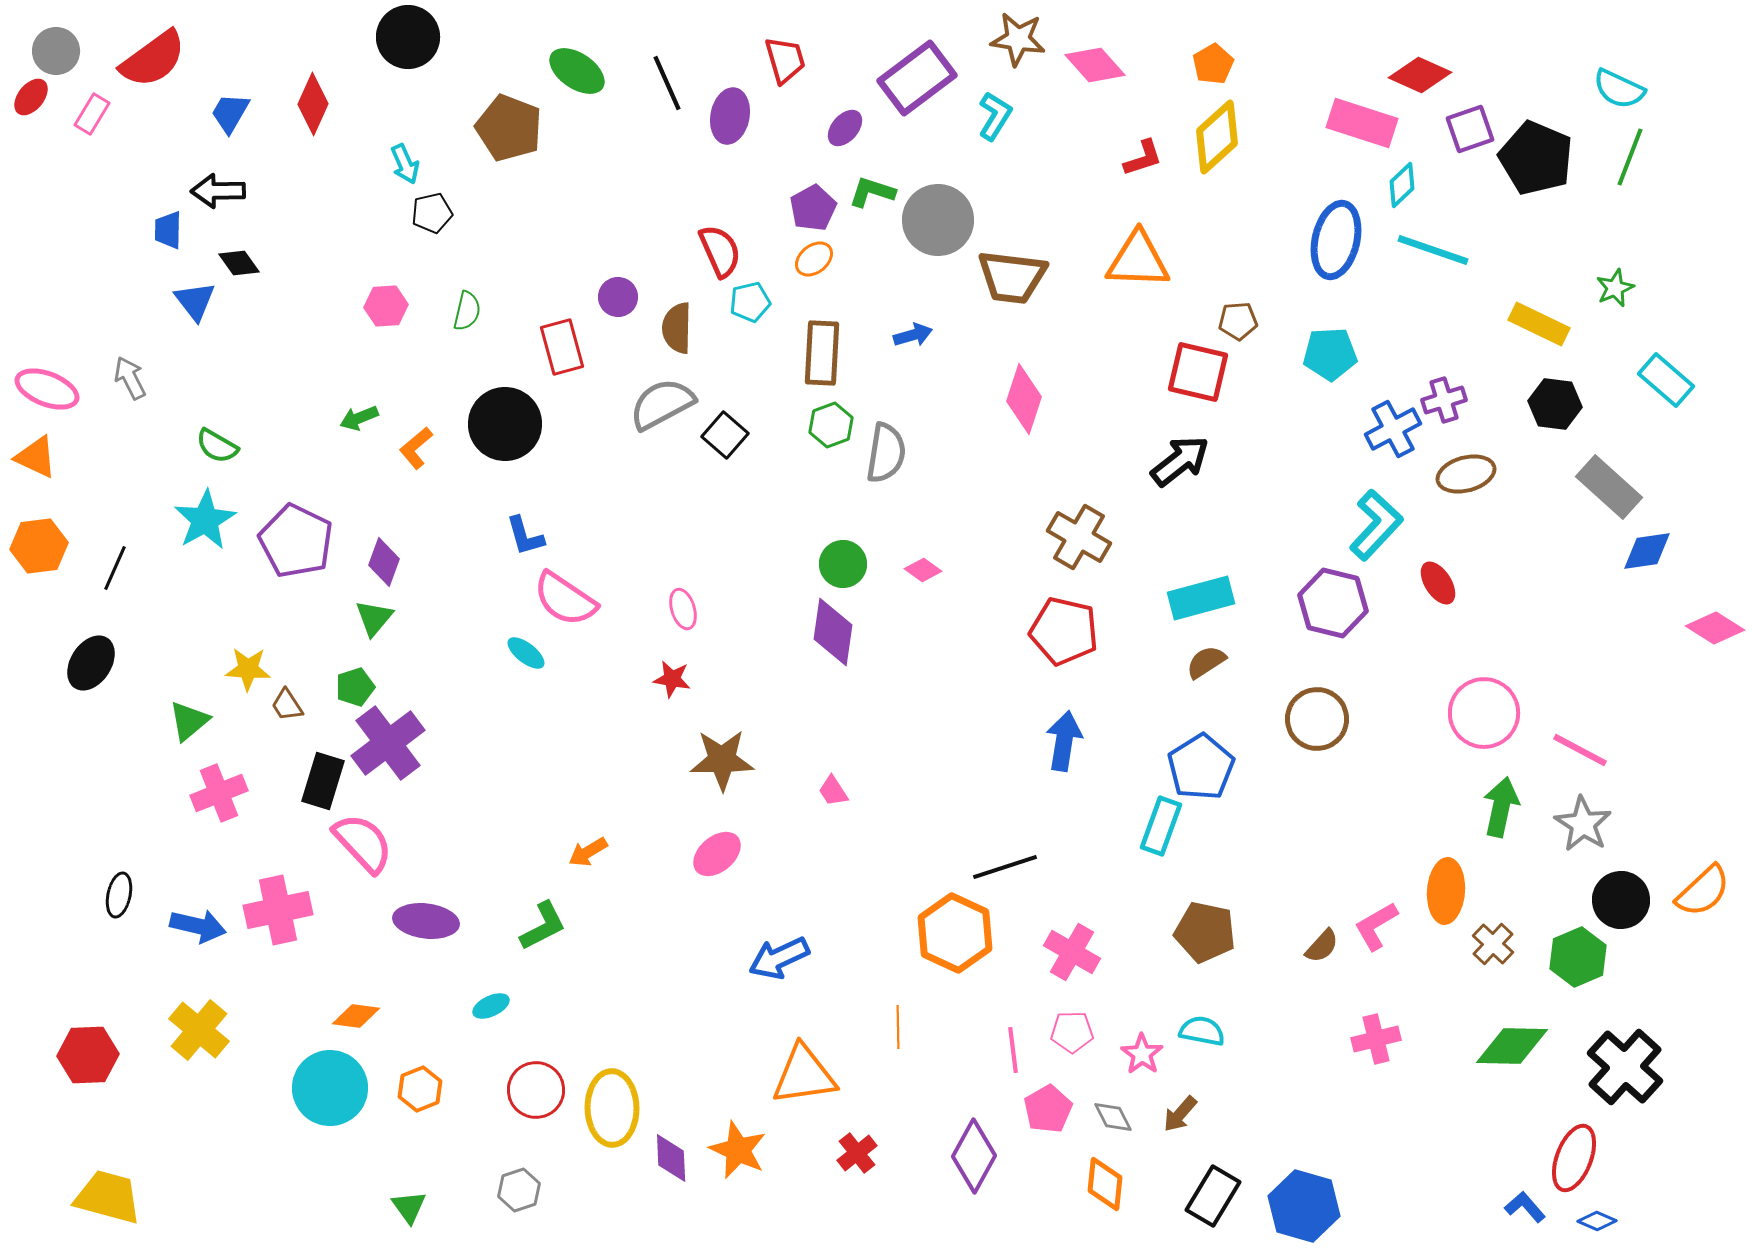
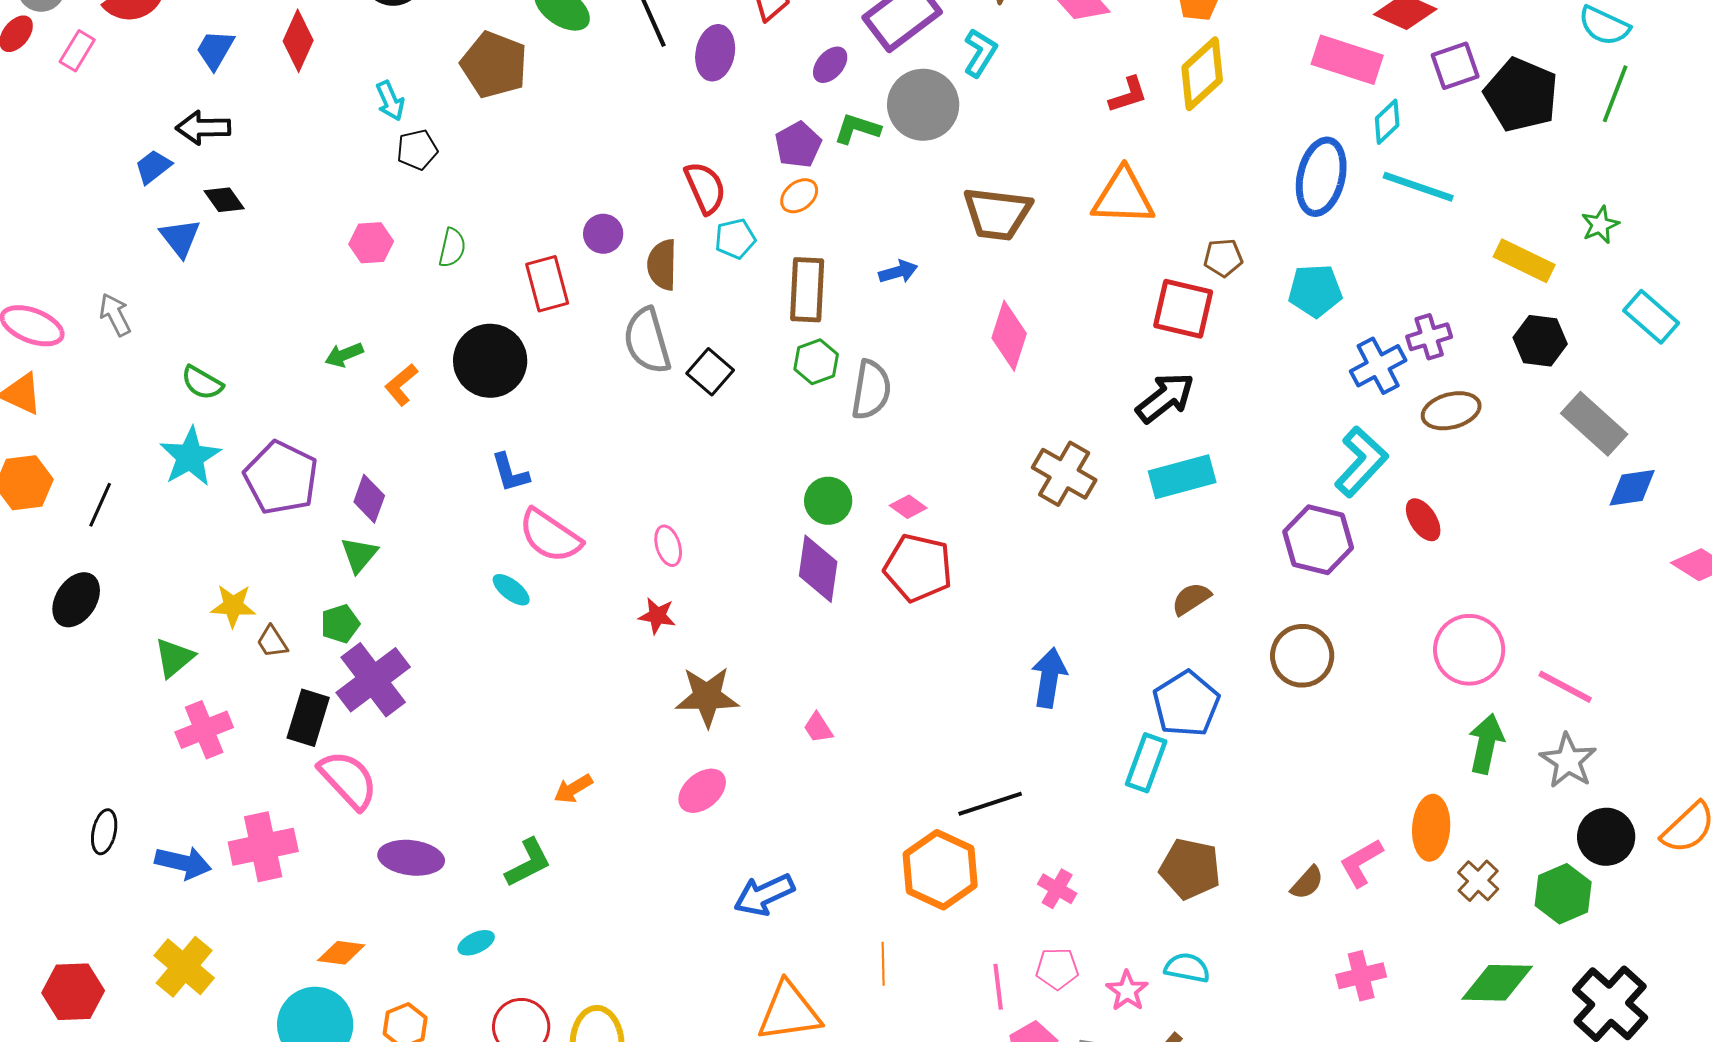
gray circle: (938, 220) -> (923, 105), moved
blue trapezoid: (168, 230) -> (153, 167), turned 51
gray semicircle: (662, 404) -> (647, 341), turned -78
cyan rectangle: (1201, 598) -> (1182, 477), moved
red pentagon: (1064, 631) -> (918, 568), moved
pink cross: (1072, 952) -> (1057, 889), size x0.7

